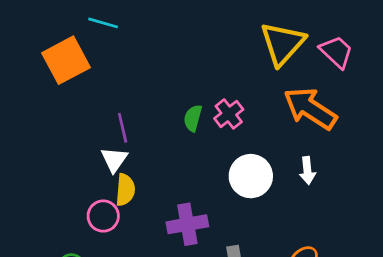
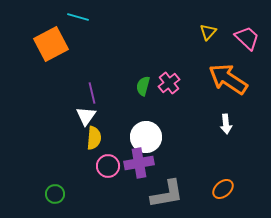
yellow triangle: (283, 44) -> (208, 32), size x0.5
white circle: (251, 176) -> (146, 137), moved
pink circle: (103, 216) -> (108, 166), moved

